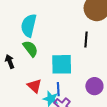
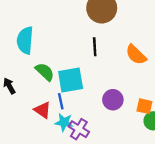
green semicircle: (30, 49) -> (45, 72), moved
blue line: (58, 89) -> (61, 101), moved

